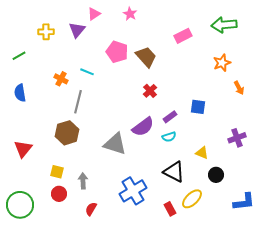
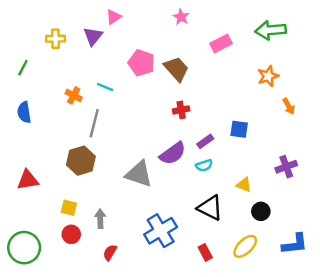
pink star: (130, 14) -> (181, 17), moved
green line: (19, 56) -> (23, 68), turned -32
red cross: (150, 91) -> (181, 110), turned 32
red triangle: (23, 149) -> (28, 180), turned 42
yellow ellipse: (192, 199) -> (245, 246), moved

